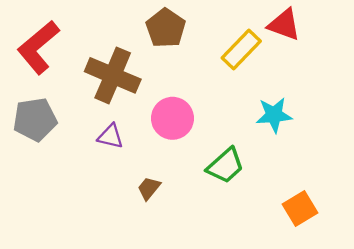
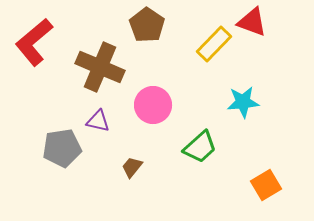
gray pentagon: (35, 119) -> (62, 148), moved

